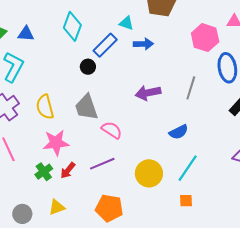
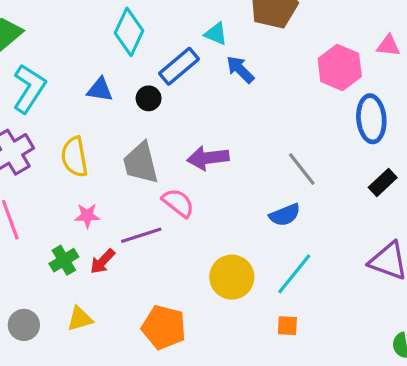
blue triangle: (26, 34) -> (100, 90), moved
blue arrow: (143, 44) -> (240, 69), turned -138
gray line: (191, 88) -> (302, 169), moved, turned -60
purple arrow: (148, 93) -> (208, 158), moved
pink star: (56, 143) -> (87, 216), size x0.6
purple line: (102, 164) -> (141, 235), moved

